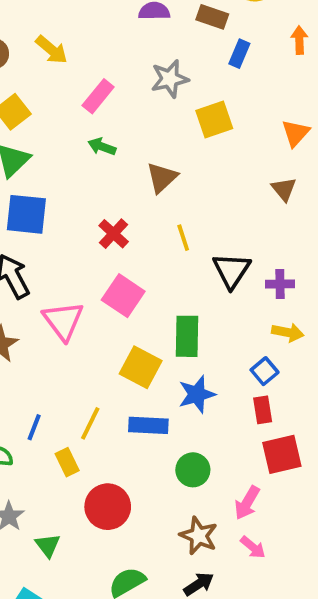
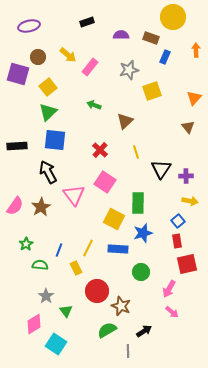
pink rectangle: (98, 96) -> (90, 67), moved
brown star: (199, 536) -> (121, 306), moved

